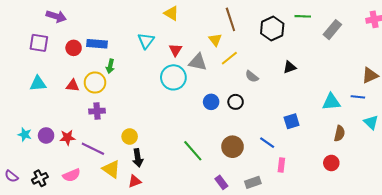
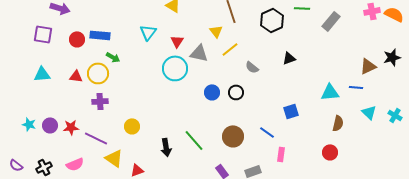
green arrow: (110, 66) -> (113, 57), turned -72
black arrow: (138, 158) -> (166, 147), moved

